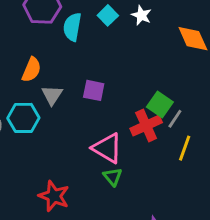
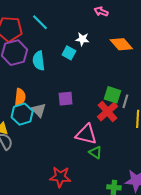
cyan square: (108, 15) -> (69, 53), moved
cyan hexagon: (23, 118) -> (22, 114), moved

